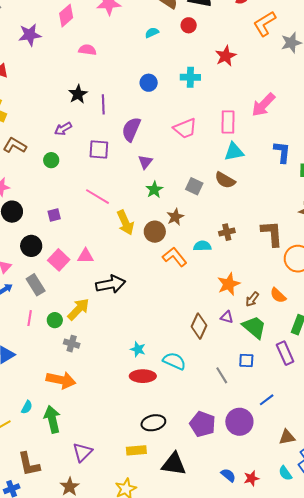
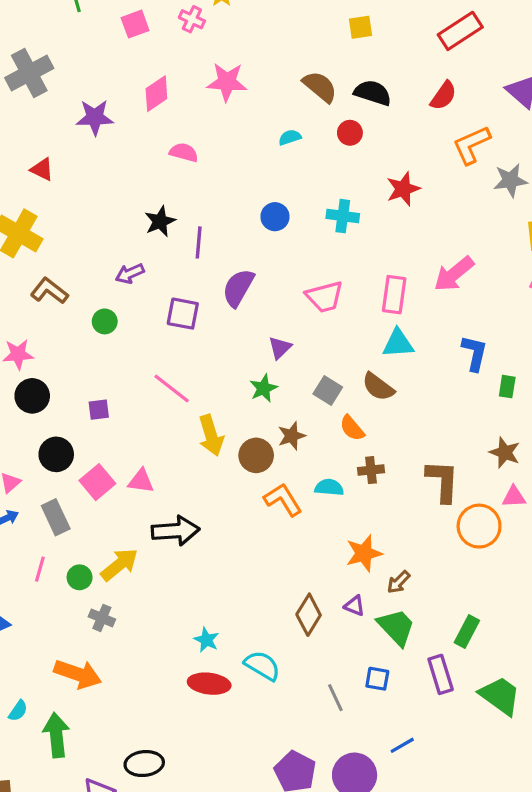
purple triangle: (145, 162) -> (280, 348), moved
orange semicircle: (278, 295) -> (352, 428), moved
black ellipse: (153, 423) -> (144, 764), moved

